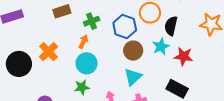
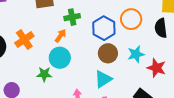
black semicircle: (171, 26) -> (161, 28), moved, turned -30
green star: (82, 87) -> (44, 74), moved

